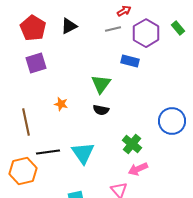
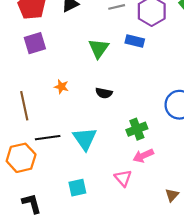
green triangle: (101, 84) -> (99, 48), moved
green cross: (132, 144) -> (137, 129), turned 30

